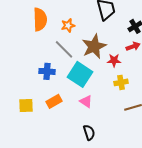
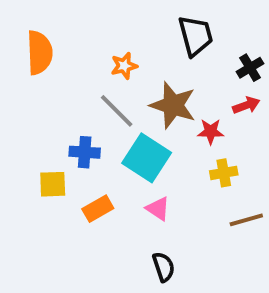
orange semicircle: (40, 19) -> (40, 53), moved
brown star: (94, 46) -> (173, 105), turned -30
yellow square: (26, 105) -> (53, 184), moved

